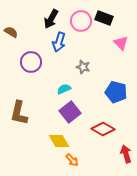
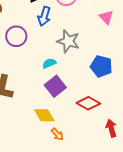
gray star: (83, 67) -> (68, 41), size x1.6

